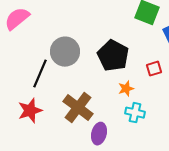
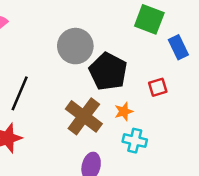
gray circle: (65, 52) -> (75, 46), moved
brown cross: (78, 108) -> (84, 116), moved

